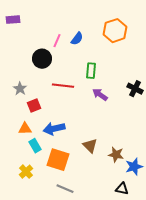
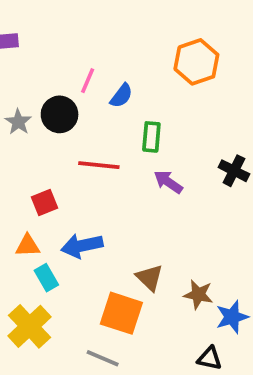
blue semicircle: (77, 39) -> (121, 96), moved
gray star: (20, 89) -> (18, 122), moved
orange square: (58, 160) -> (121, 313), moved
yellow cross: (26, 172) -> (29, 326), size x1.6

